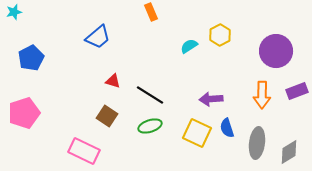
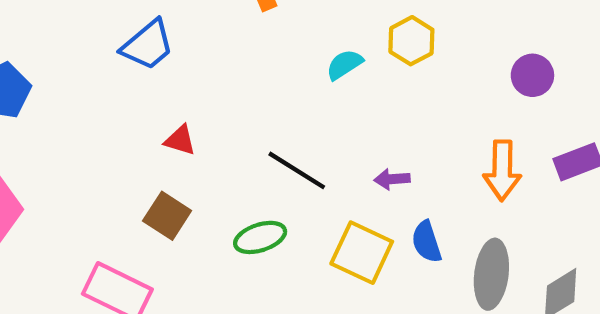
purple circle: (276, 51) -> (532, 75), size x0.6
black line: (150, 95) -> (297, 170), moved
purple arrow: (211, 99) -> (392, 179), size x0.7

